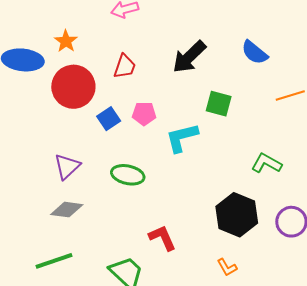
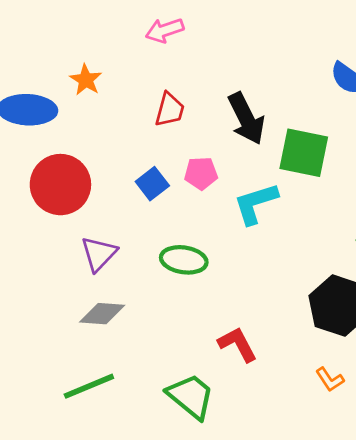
black arrow: (189, 57) -> (246, 119), moved, turned -69
red circle: (73, 87) -> (60, 185), moved
green square: (219, 104) -> (304, 153), size x1.4

